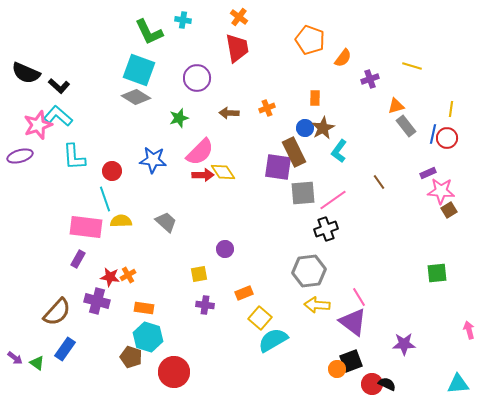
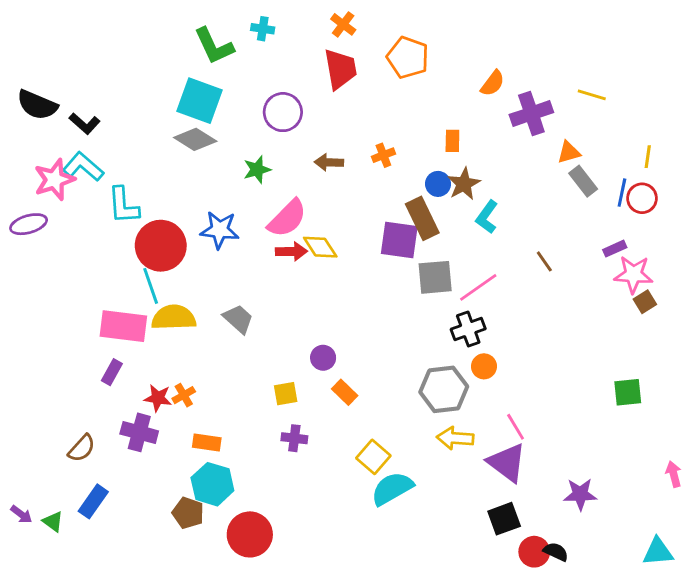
orange pentagon: (310, 40) -> (408, 57), moved
purple cross: (370, 79) -> (531, 114), size x1.6
cyan L-shape: (74, 157) -> (123, 205), moved
red circle: (112, 171) -> (161, 246), size x1.8
yellow semicircle: (121, 221) -> (174, 318), size x1.4
orange rectangle: (244, 293) -> (345, 392), moved, turned 66
brown semicircle: (57, 312) -> (82, 448), size x0.7
orange circle: (337, 369) -> (484, 366), moved

